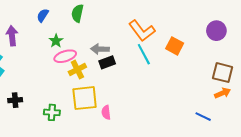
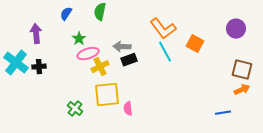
black cross: (15, 100) -> (39, 67), moved
green cross: (52, 112) -> (75, 109), turned 35
blue line: (203, 117) -> (223, 113), turned -35

